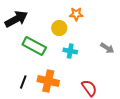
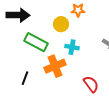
black arrow: (16, 19) -> (18, 15), turned 30
orange cross: (48, 81) -> (55, 66), moved, turned -35

